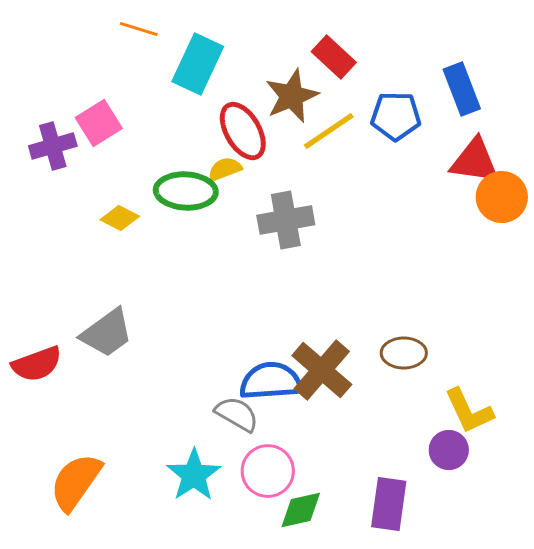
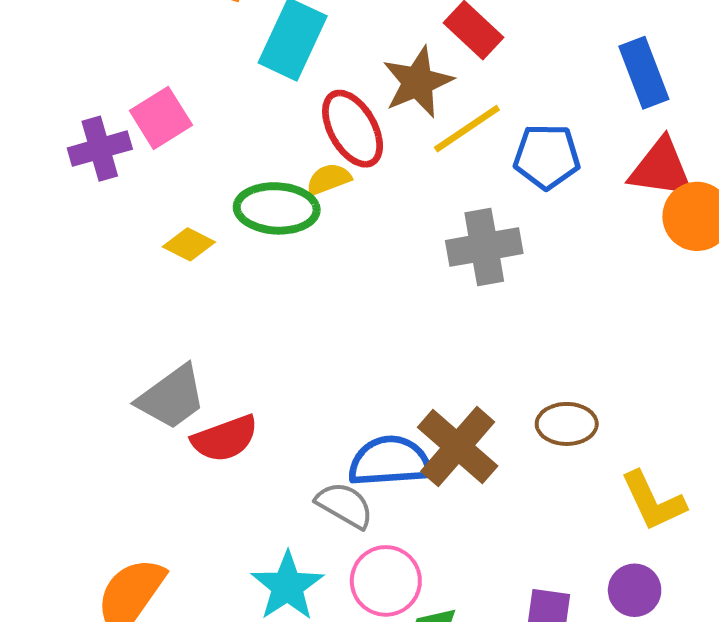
blue pentagon: (396, 116) -> (547, 157), moved
gray cross: (286, 220) -> (484, 247), moved
red semicircle: (37, 364) -> (225, 439), moved
purple circle: (449, 450) -> (635, 590), moved

